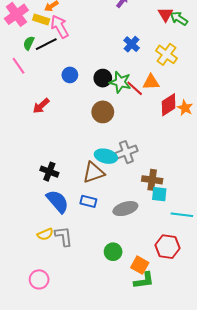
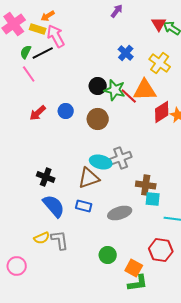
pink line: (18, 66) -> (29, 74), moved
blue circle: (70, 75) -> (66, 111), moved
orange triangle: (151, 82) -> (145, 90), size x1.4
pink circle: (39, 279) -> (17, 266), moved

